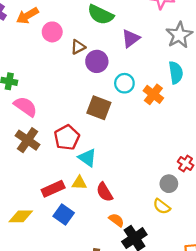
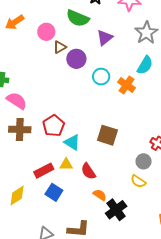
pink circle: (52, 32) -> (46, 32), moved
cyan semicircle: (176, 73) -> (145, 65), turned 42
brown square: (99, 108) -> (107, 135), moved
brown cross: (28, 140) -> (20, 130), turned -30
yellow diamond: (21, 216) -> (17, 196), turned -30

